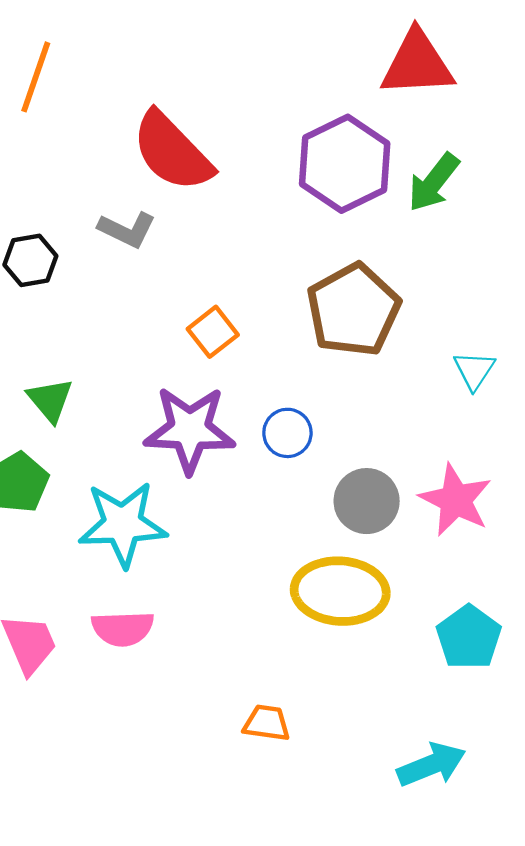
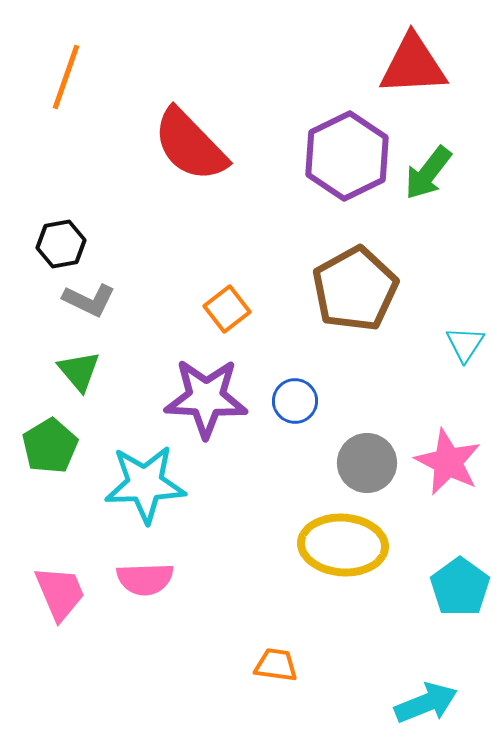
gray L-shape: (127, 230) -> (89, 300), moved

